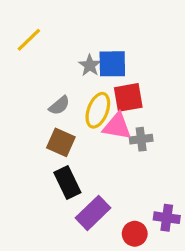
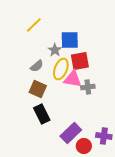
yellow line: (29, 40) -> (34, 25), moved
gray star: (90, 65) -> (55, 50), moved
purple rectangle: (93, 213) -> (71, 133), moved

